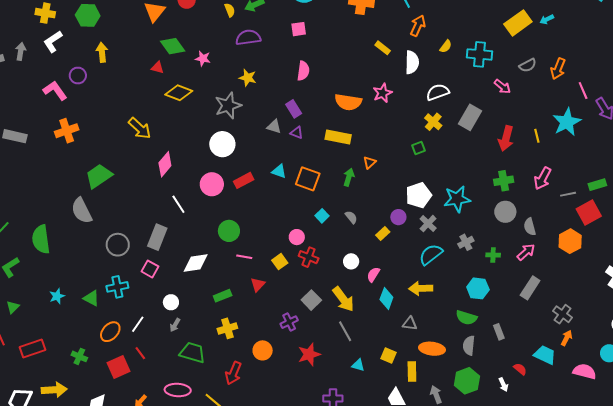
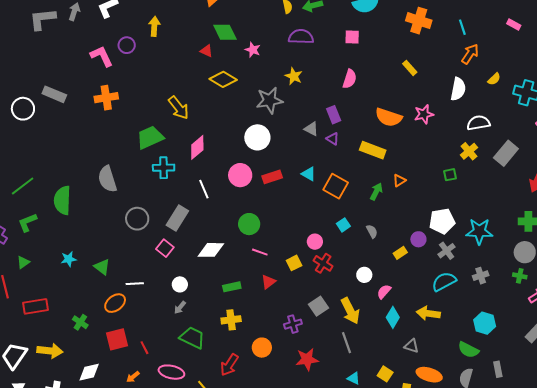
yellow rectangle: (383, 48) -> (410, 68), moved
green trapezoid: (99, 176) -> (150, 137), moved
green cross: (493, 255) -> (520, 276), moved
cyan cross: (117, 287) -> (164, 168), moved
white line: (138, 324) -> (135, 284), moved, turned 42
red line: (140, 353) -> (144, 348), moved

